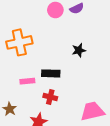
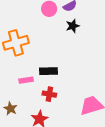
black star: (79, 50) -> (73, 26), moved

